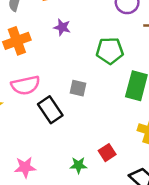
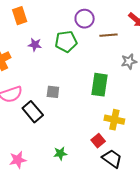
green pentagon: (110, 51) -> (66, 42), moved
red square: (107, 153) -> (98, 141), moved

